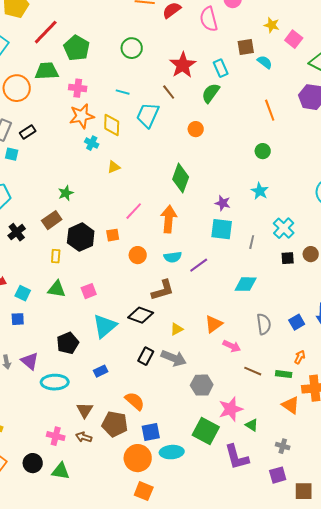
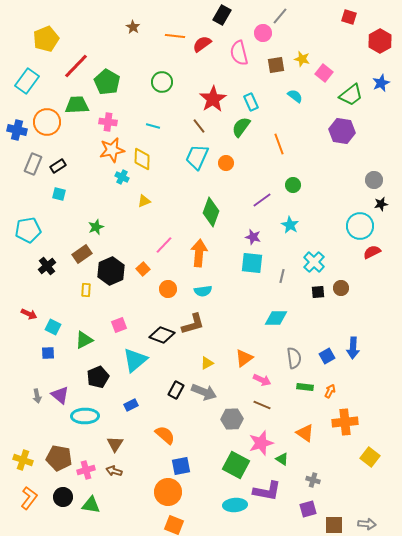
brown square: (246, 47) -> (276, 65), moved
orange line: (270, 110) -> (279, 144), moved
cyan trapezoid: (148, 115) -> (197, 157), moved
cyan square: (12, 154) -> (59, 194), moved
orange square: (113, 235) -> (143, 269), turned -32
purple line: (199, 265) -> (262, 200), moved
green triangle: (57, 289) -> (84, 340), moved, turned -36
black diamond: (141, 315) -> (162, 335), moved
brown line: (253, 371) -> (262, 405), moved
green rectangle: (284, 374) -> (305, 387), moved
orange triangle: (291, 405) -> (305, 433), moved
brown pentagon: (115, 424) -> (59, 458), moved
pink cross: (56, 436) -> (86, 470), turned -30
cyan ellipse: (172, 452) -> (235, 505), moved
purple L-shape: (237, 457) -> (267, 491), turned -64

